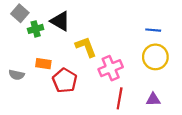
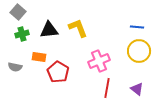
black triangle: (60, 21) -> (49, 30), moved, turned -36
green cross: (36, 29) -> (22, 34), moved
yellow L-shape: (86, 47) -> (78, 28), moved
purple triangle: (153, 100) -> (137, 89), turned 40

